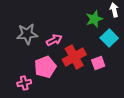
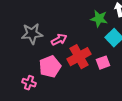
green star: (94, 19) -> (99, 19), turned 30
pink cross: (24, 83) -> (29, 83), turned 32

